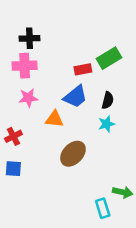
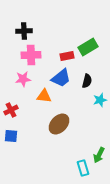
pink cross: (25, 66) -> (31, 55), moved
cyan star: (106, 124) -> (100, 100), moved
green arrow: (123, 192) -> (99, 155), turned 105

